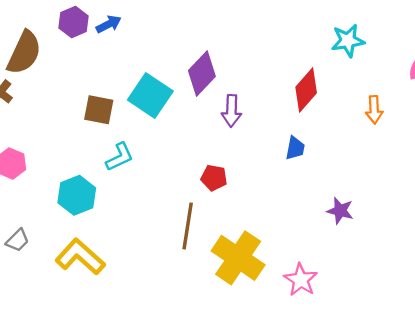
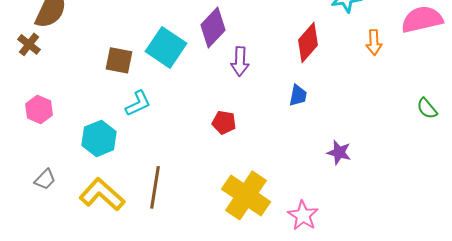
orange arrow: (374, 110) -> (374, 42), moved
brown line: (188, 226) -> (155, 187), moved

